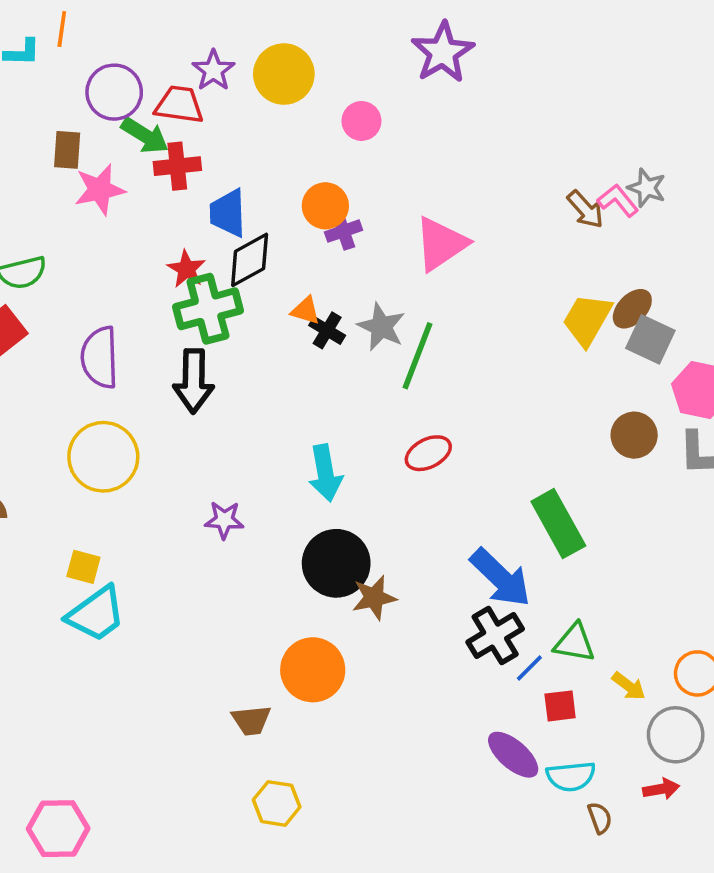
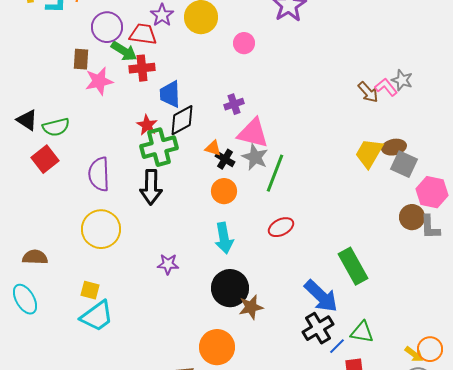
orange circle: (325, 206) -> (224, 191), moved
pink triangle: (441, 244) -> (253, 133), moved, turned 48
brown ellipse: (632, 309) -> (394, 147), turned 35
brown circle: (634, 435) -> (412, 217), moved
yellow arrow: (629, 686) -> (414, 354), moved

